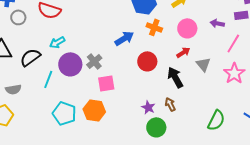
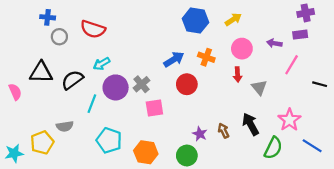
orange cross: (154, 27) -> (206, 57), moved
red arrow: (183, 52) -> (238, 75), turned 120
red circle: (147, 61) -> (187, 84), moved
pink star: (234, 73) -> (289, 120), moved
black arrow: (175, 77) -> (251, 124), moved
gray semicircle: (13, 89) -> (65, 126), moved
orange hexagon: (94, 110) -> (146, 152), moved
green circle: (156, 127) -> (187, 156), moved

